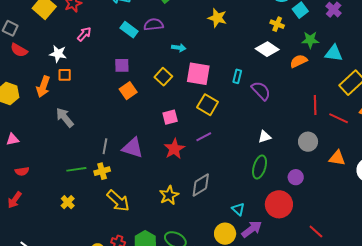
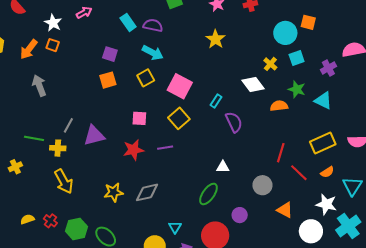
cyan arrow: (179, 48) -> (153, 53), moved, size x1.5
cyan triangle: (334, 53) -> (323, 101), moved
purple triangle: (133, 148) -> (94, 136), turned -50

